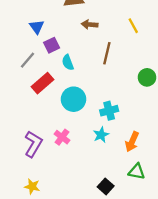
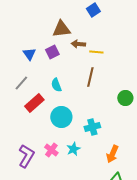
brown arrow: (90, 25) -> (78, 44), moved
yellow line: (133, 26) -> (96, 52), moved, turned -56
purple square: (52, 45) -> (52, 52), moved
cyan star: (101, 135) -> (73, 149), moved

